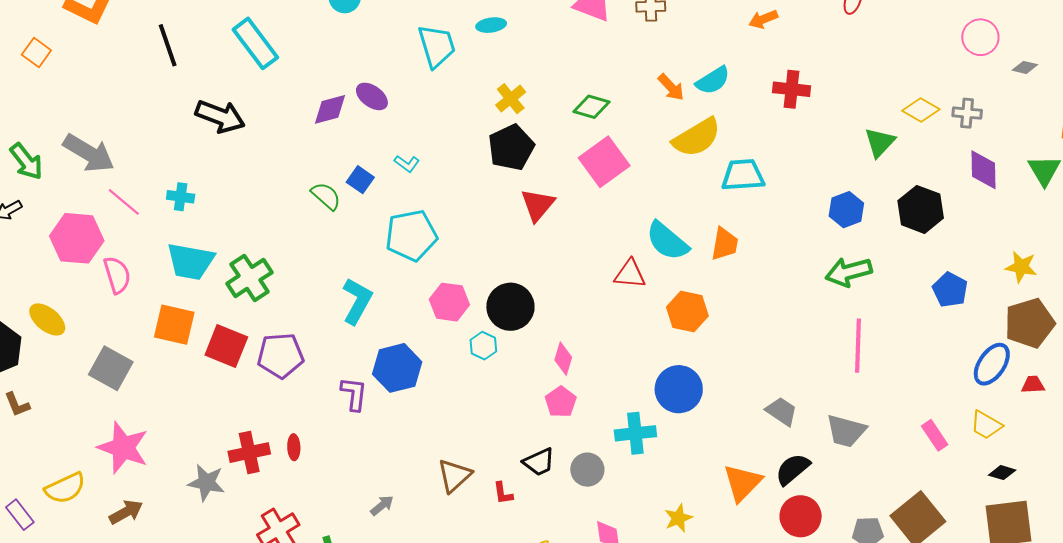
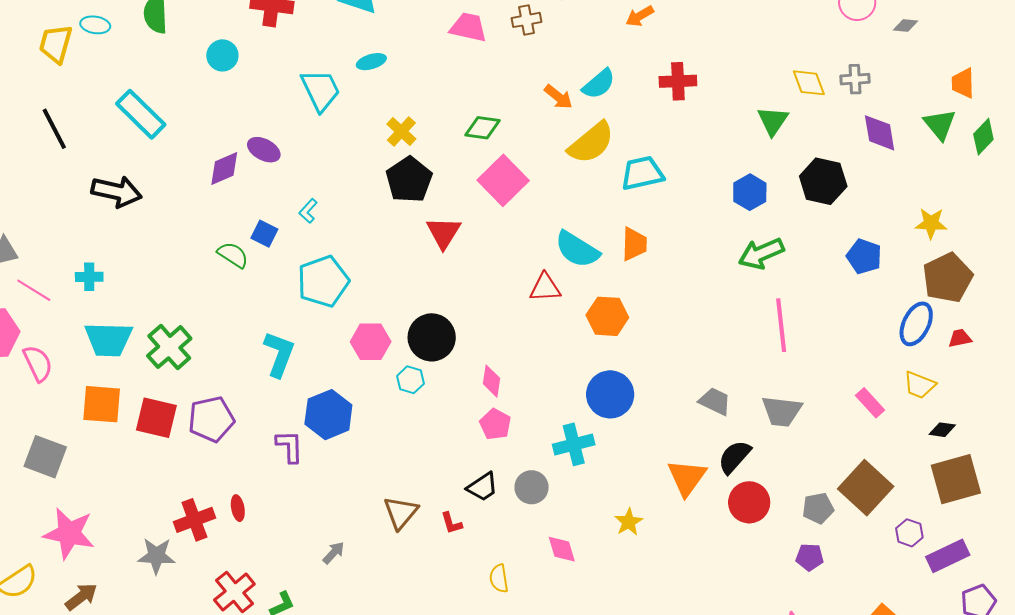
yellow diamond: (921, 110) -> (809, 83), turned 48
cyan L-shape: (407, 164) -> (308, 211), turned 105

